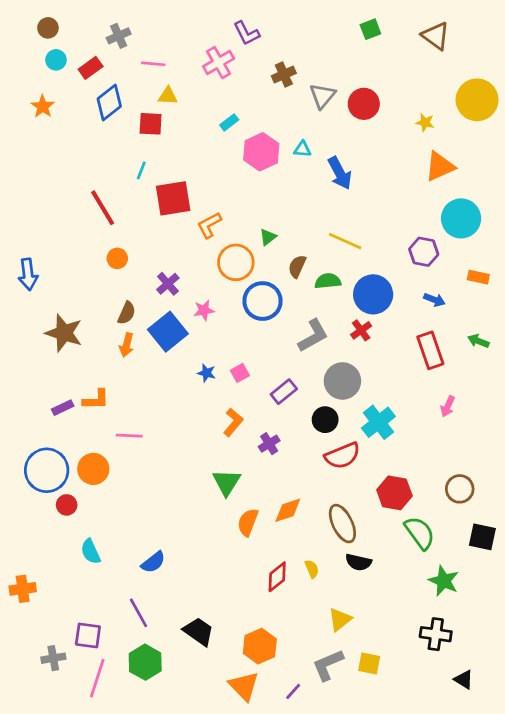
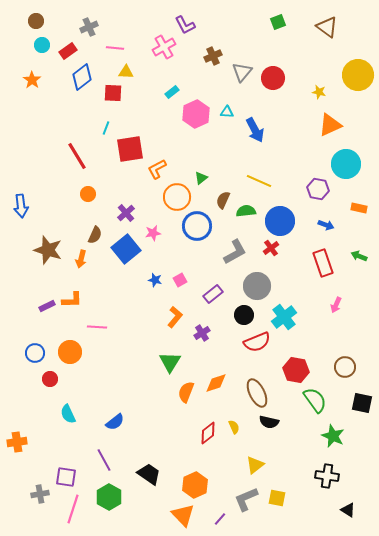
orange arrow: (127, 345) -> (81, 259), moved
blue circle: (47, 470) -> (35, 353), size x0.6

